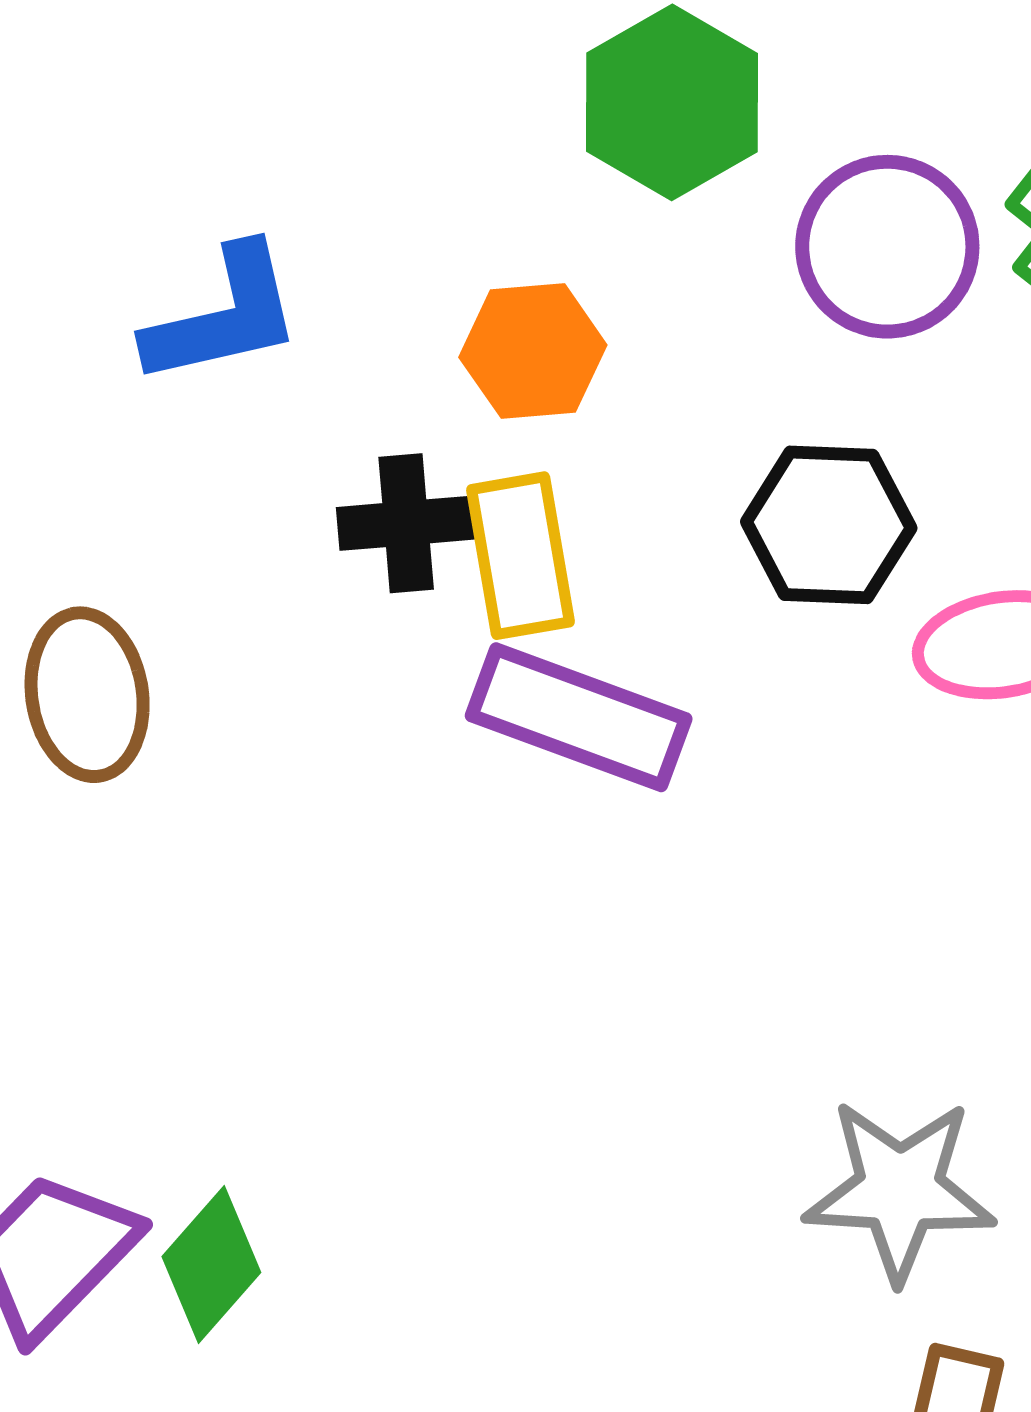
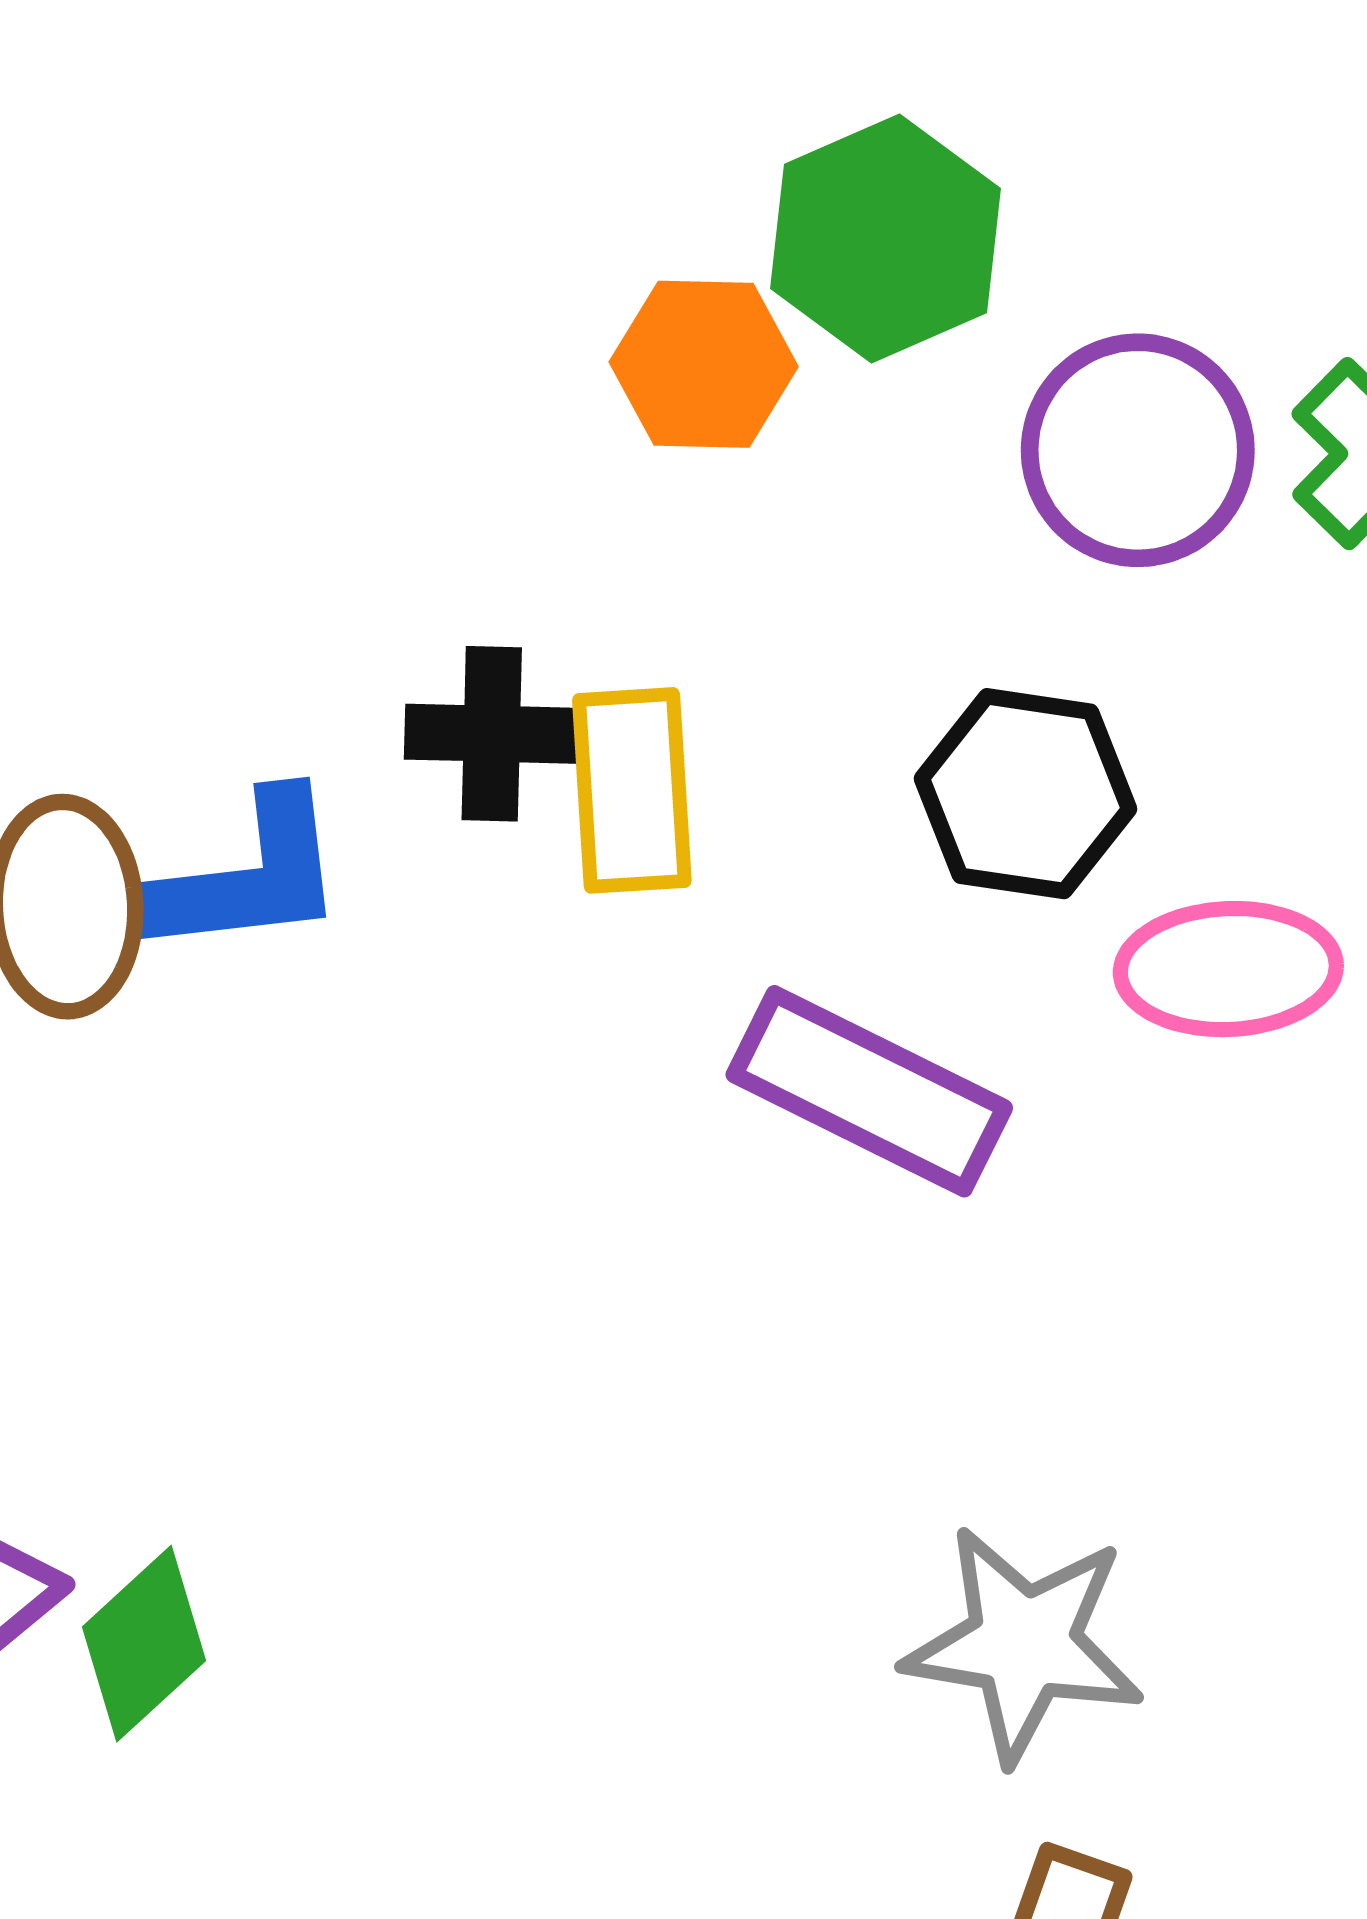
blue L-shape: (223, 316) -> (247, 876), moved
orange hexagon: (533, 351) -> (704, 364), moved
purple rectangle: (579, 717) -> (869, 1091), moved

